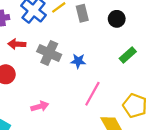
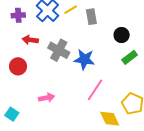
black circle: (117, 19) -> (122, 35), moved
blue star: (78, 61) -> (84, 59), size x1.5

